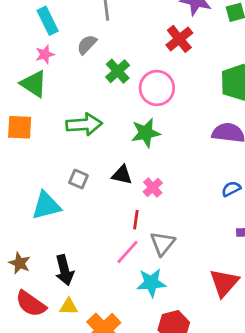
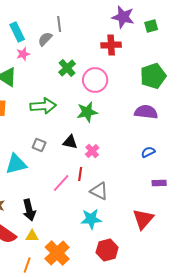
red cross: (179, 39) -> (111, 45), turned 36
gray semicircle: (87, 45) -> (45, 39), moved
pink star: (45, 54) -> (23, 54), moved
gray triangle: (163, 243) -> (99, 191), turned -42
pink line: (127, 252) -> (61, 183), moved

